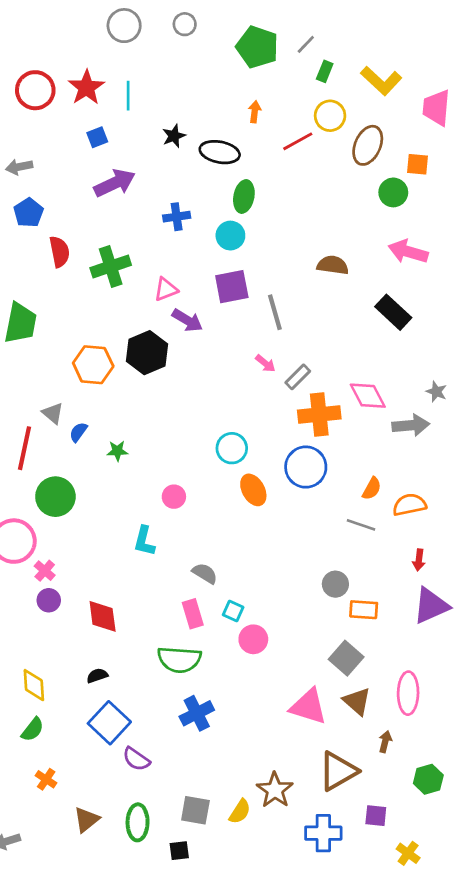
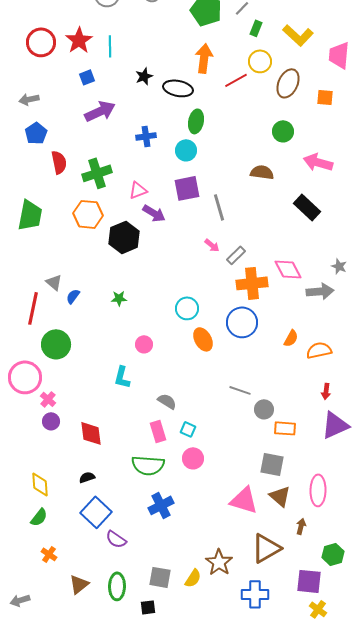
orange arrow: (255, 112) -> (204, 58), size x1.8
green circle: (393, 192) -> (283, 131), moved
orange hexagon: (93, 365) -> (88, 214), moved
green star: (117, 451) -> (119, 298), moved
gray line: (361, 525) -> (240, 390), moved
pink circle: (253, 639) -> (193, 458), moved
gray square: (346, 658) -> (272, 464), turned -30
purple square: (376, 816) -> (309, 581), moved, size x1.5

